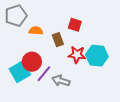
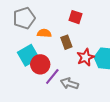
red square: (75, 25) -> (75, 17), moved
red star: (77, 55) -> (85, 57), turned -30
cyan square: (20, 72) -> (28, 55), moved

